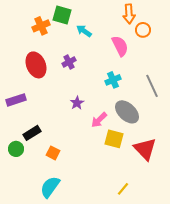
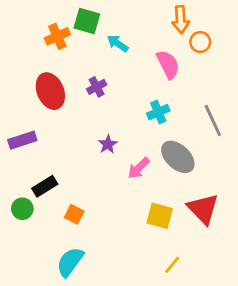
yellow square: (114, 139) -> (160, 216), moved

